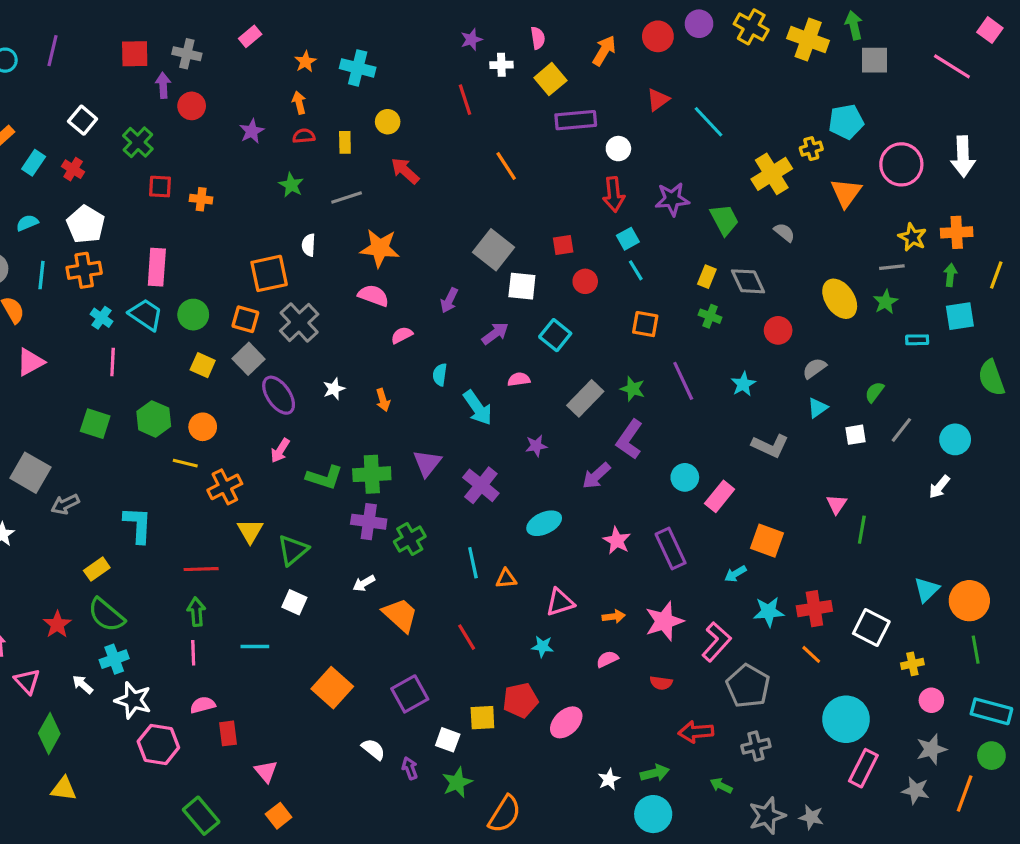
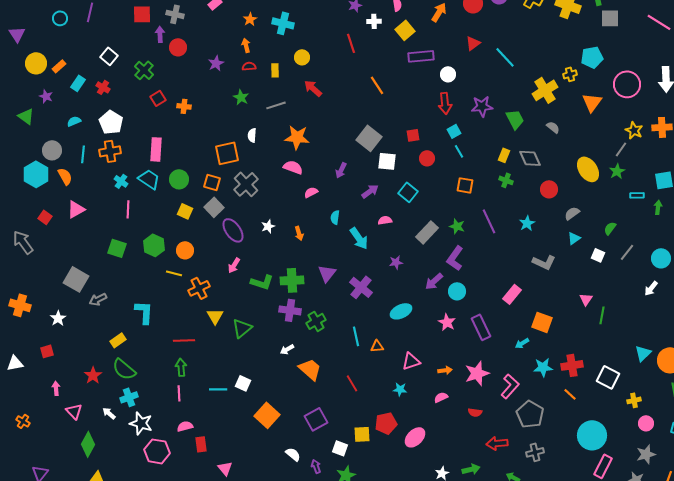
red square: (160, 187) -> (158, 98), turned -35
gray line: (892, 267) -> (621, 149), turned -49
green arrow: (950, 275) -> (658, 207), moved
white square: (856, 435) -> (598, 255), turned 32
cyan circle: (685, 477) -> (457, 291), moved
white square: (294, 602) -> (243, 383), moved

